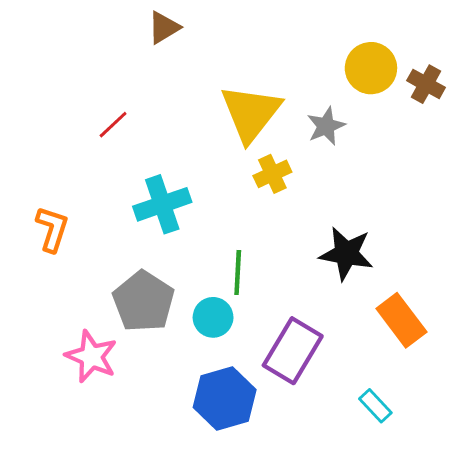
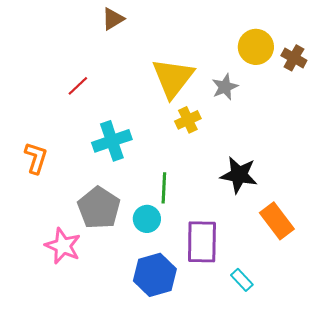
purple rectangle: (293, 351) -> (202, 242), turned -30
cyan rectangle: (375, 406) -> (242, 280), moved

